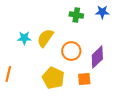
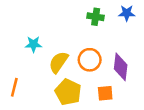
yellow semicircle: (45, 38) -> (59, 62), moved
purple diamond: (97, 57) -> (121, 67), turned -40

